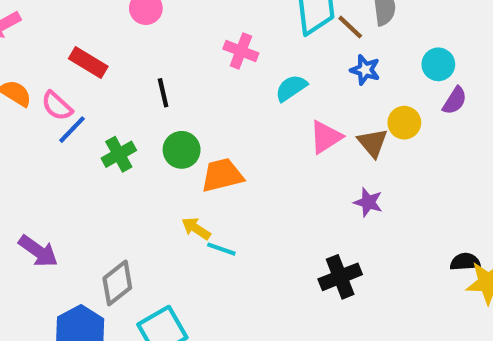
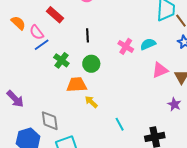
pink cross: (241, 51) -> (126, 46), moved
green cross: (119, 154) -> (61, 60), turned -35
orange trapezoid: (222, 175) -> (77, 85), moved
cyan line: (221, 249) -> (120, 124), moved, turned 32
gray diamond: (117, 283) -> (50, 121), turned -70

